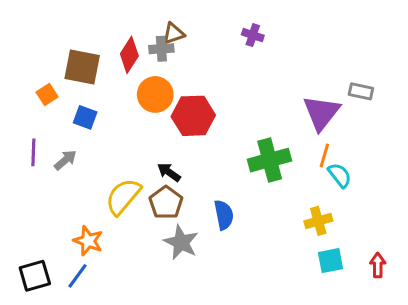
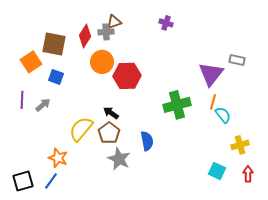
orange square: (47, 94) -> (31, 62), size x1.5
yellow cross: (318, 221) -> (240, 145), moved
cyan square: (330, 261) -> (217, 171), turned 36

